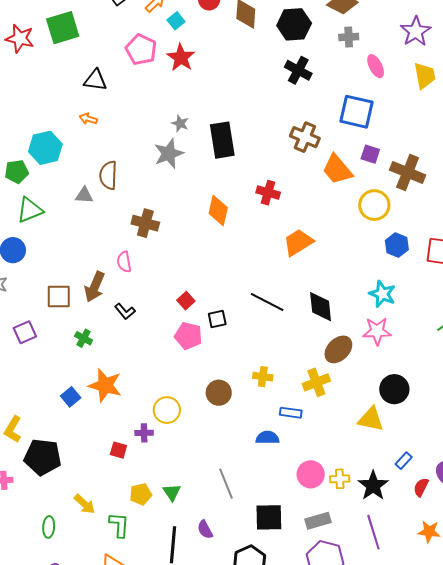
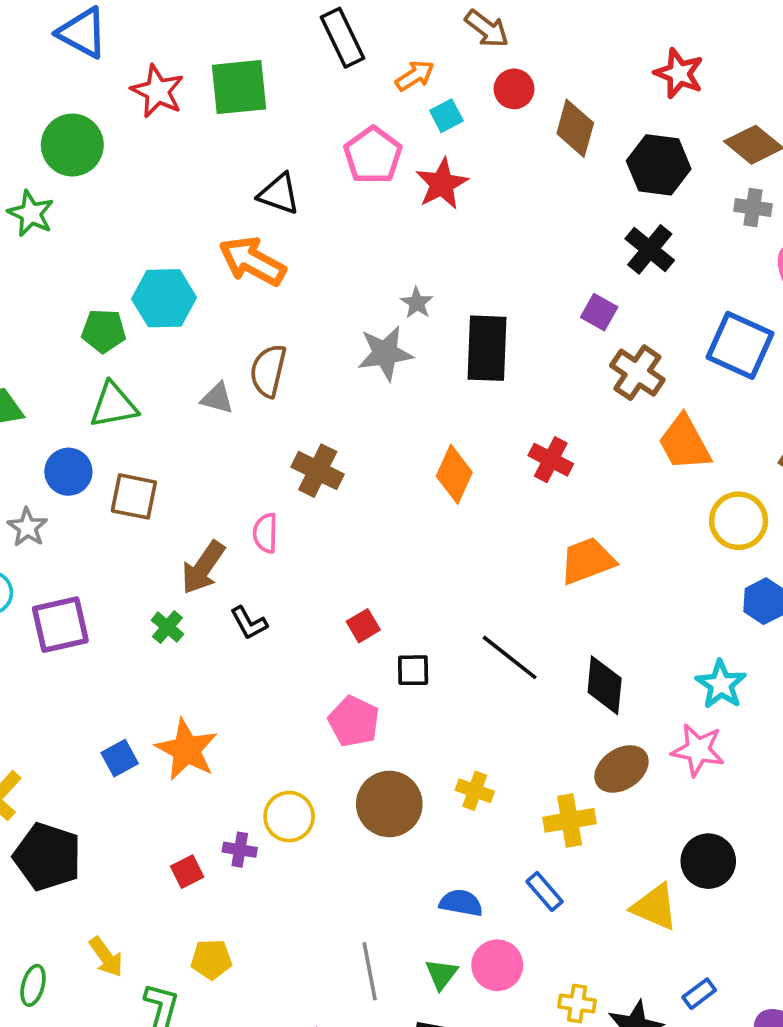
orange arrow: (88, 119) -> (252, 261), size x2.0
purple square: (370, 154) -> (599, 312), moved
brown square: (59, 297) -> (134, 496), moved
purple square: (25, 332) -> (60, 625), size x1.4
pink pentagon: (188, 336) -> (354, 721), moved
green cross: (84, 338) -> (167, 627), moved
brown circle: (219, 393) -> (389, 804), size x1.4
blue rectangle: (291, 413) -> (545, 891), moved, turned 30
red square: (118, 450) -> (187, 872), turned 36
pink circle: (311, 474) -> (497, 965), moved
green triangle: (172, 492) -> (442, 974), moved

